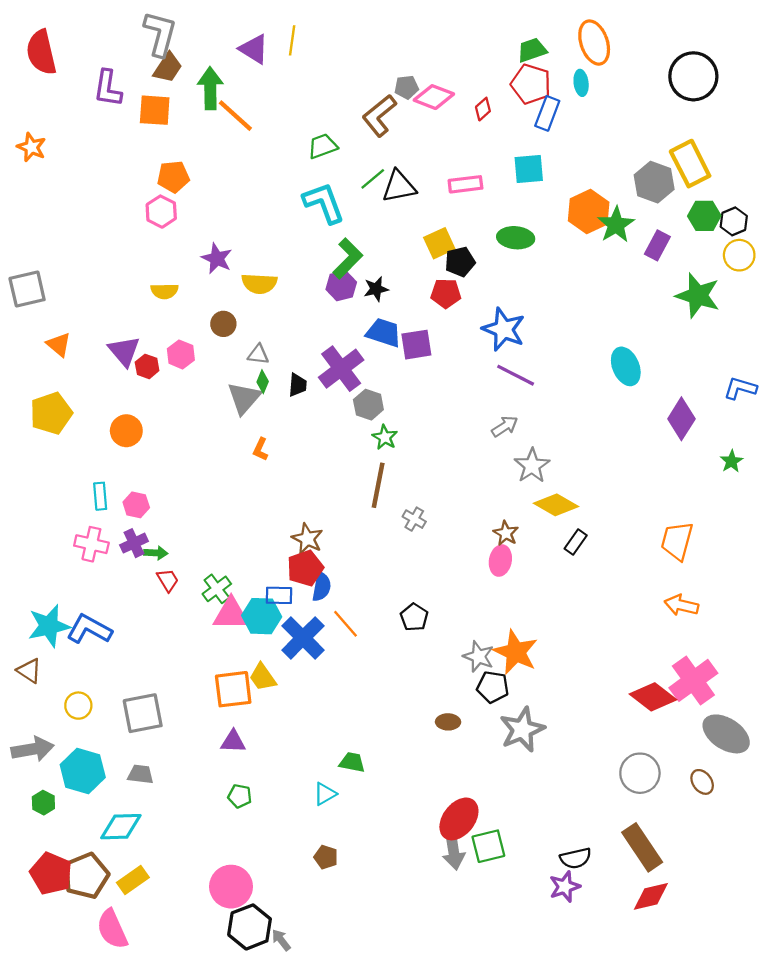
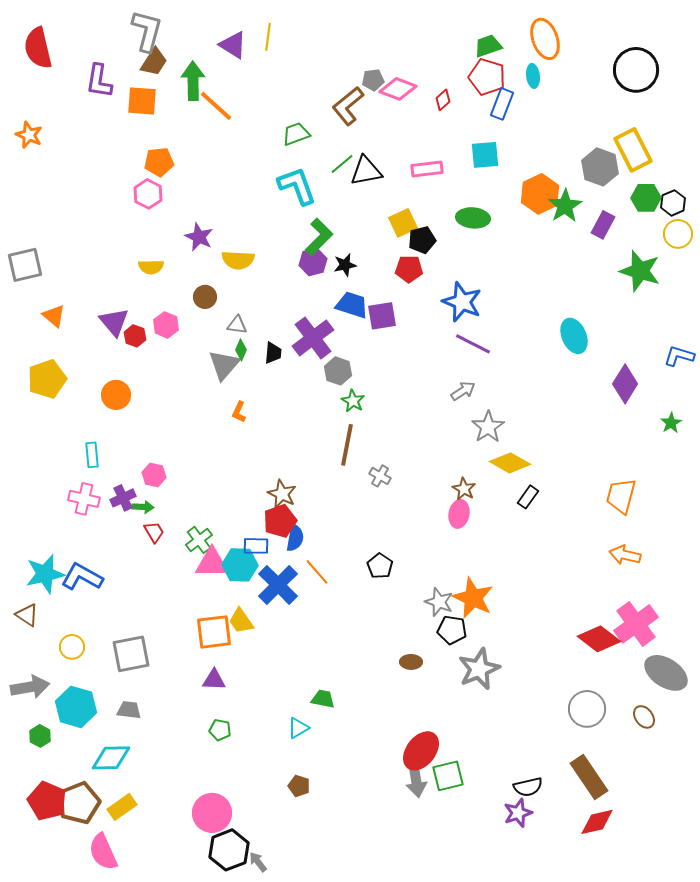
pink hexagon: (136, 505) -> (154, 475), moved

